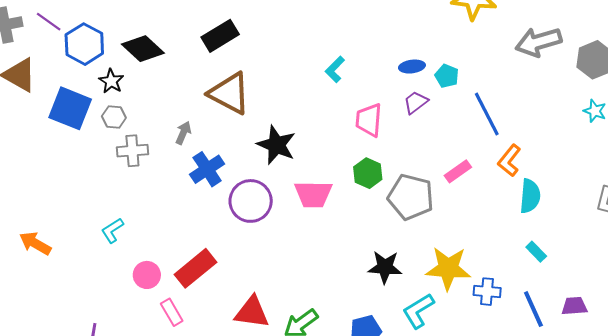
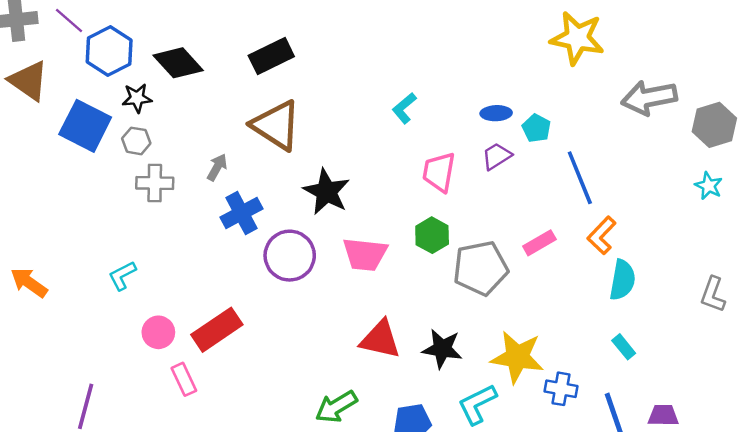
black star: (111, 81) -> (137, 98), turned 30
gray pentagon: (411, 197) -> (481, 268), turned -30
red triangle: (252, 312) -> (380, 339), moved

